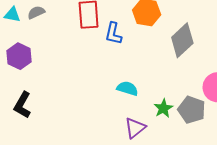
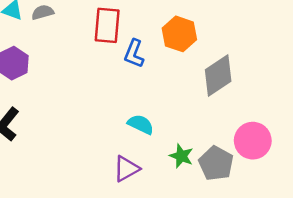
green star: (163, 108) -> (181, 156), turned -30
purple triangle: (135, 128) -> (126, 169), moved

